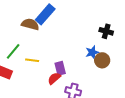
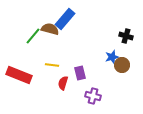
green line: (13, 51) -> (33, 36), moved
red semicircle: (54, 78) -> (63, 83), moved, turned -32

